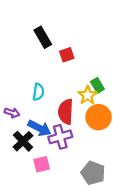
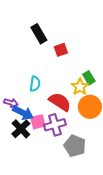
red semicircle: (66, 112) -> (60, 102), turned 120
blue arrow: (39, 128) -> (23, 113), moved
pink square: (42, 164) -> (38, 122), moved
gray pentagon: (93, 173) -> (75, 146), moved

